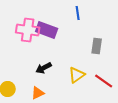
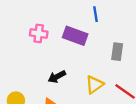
pink cross: (28, 30) -> (39, 33), size x0.7
purple rectangle: (47, 30) -> (75, 36), moved

